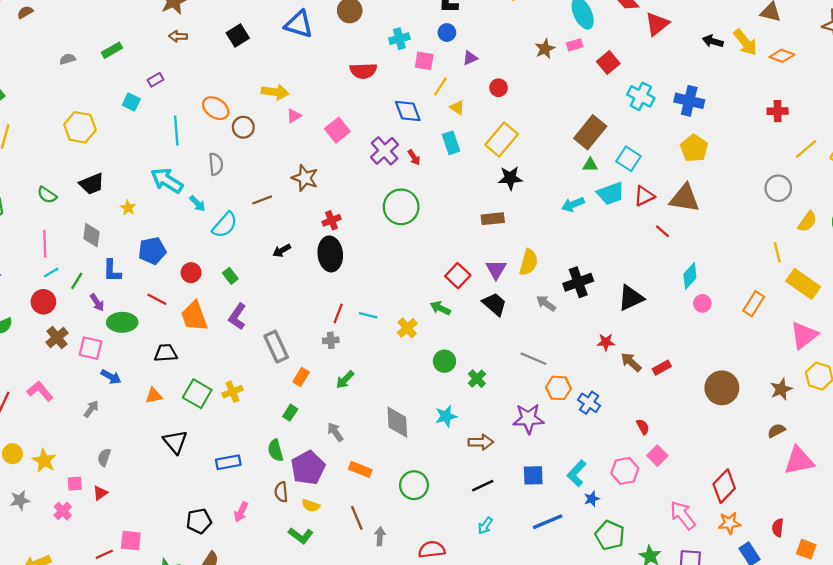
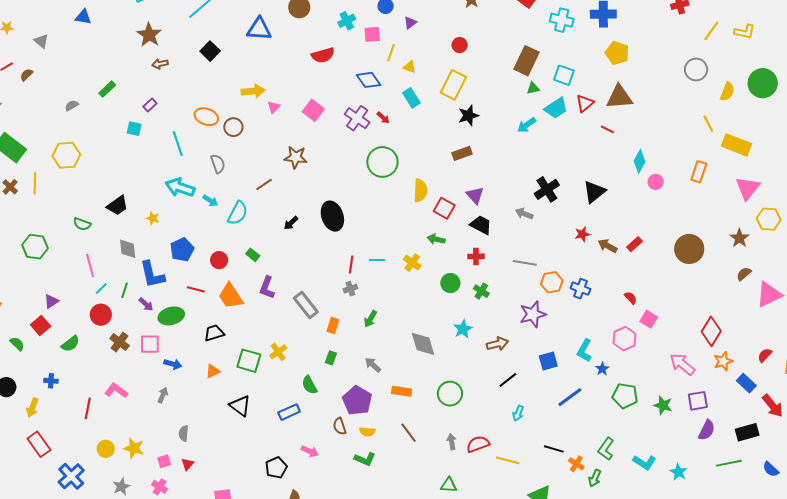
red circle: (499, 88) -> (460, 45), moved
yellow hexagon: (80, 127) -> (66, 155), moved
red cross: (332, 220) -> (476, 256), moved, turned 35
yellow semicircle: (529, 262) -> (420, 190), moved
blue L-shape: (112, 271) -> (152, 275), size x1.4
green semicircle: (275, 450) -> (310, 385), moved
pink arrow: (241, 512) -> (310, 451), turned -78
red semicircle: (778, 528) -> (765, 355), turned 49
gray arrow: (380, 536) -> (452, 442), moved

